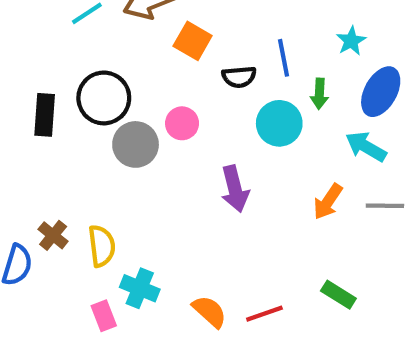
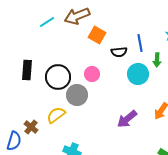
black circle: (104, 98) -> (58, 77), moved
gray circle: (136, 144) -> (77, 95), moved
purple arrow: (235, 189) -> (127, 119), moved, turned 65
yellow semicircle: (102, 246) -> (56, 115), moved, turned -120

